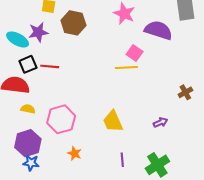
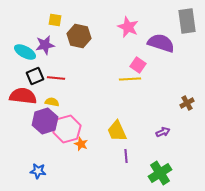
yellow semicircle: (28, 109) -> (52, 102), moved
purple hexagon: (28, 143) -> (45, 121), moved
orange star: (75, 153) -> (81, 144), moved
purple line: (122, 160) -> (126, 156), moved

